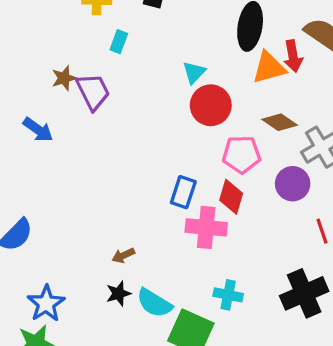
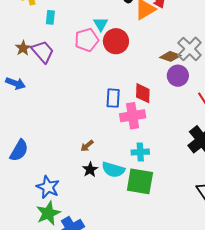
brown diamond: (280, 122) -> (170, 56), moved
pink pentagon: (241, 154) -> (87, 40), moved
cyan cross: (228, 295) -> (140, 152), moved

